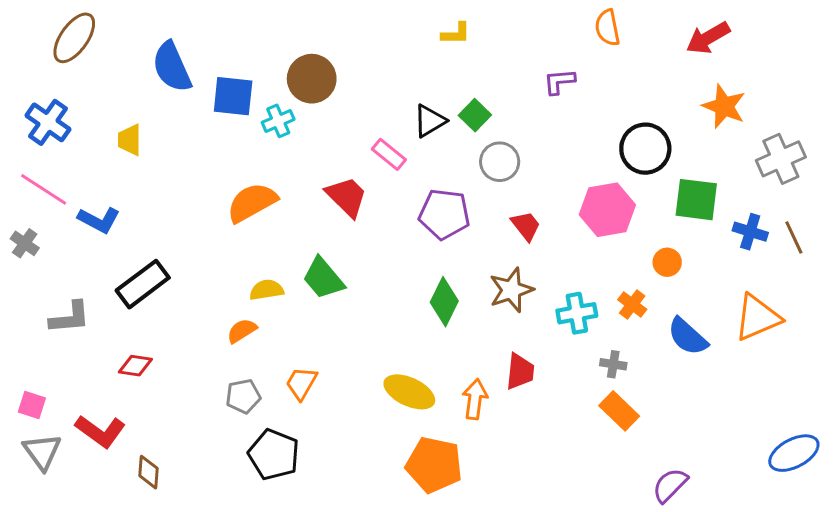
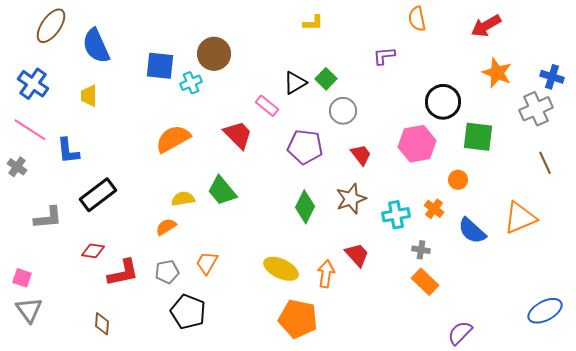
blue semicircle: (172, 67) -> (96, 46), moved
blue L-shape: (99, 220) -> (68, 151), turned 56
blue cross: (750, 232) -> (552, 77), moved
red trapezoid: (520, 372) -> (357, 255), turned -48
red L-shape: (100, 431) -> (123, 273), moved, turned -48

